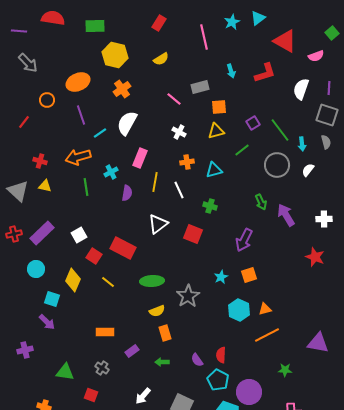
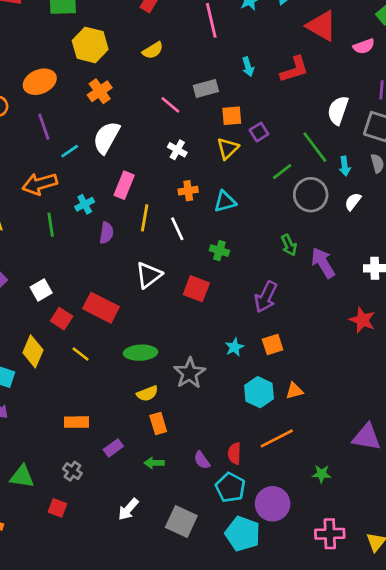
white semicircle: (301, 89) -> (338, 110), moved
purple square: (253, 123) -> (259, 132), moved
yellow triangle: (216, 131) -> (228, 148), turned -30
green line: (242, 150) -> (282, 172), moved
orange line: (267, 335) -> (277, 438), moved

